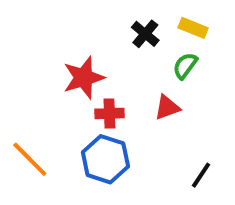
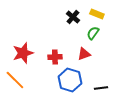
red star: (84, 78) -> (23, 53), moved
blue hexagon: (105, 159) -> (70, 80), moved
black line: (201, 175) -> (101, 88), turned 48

